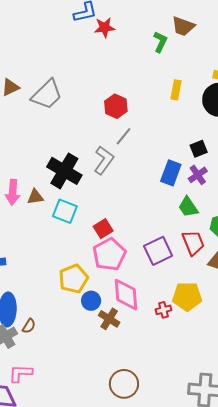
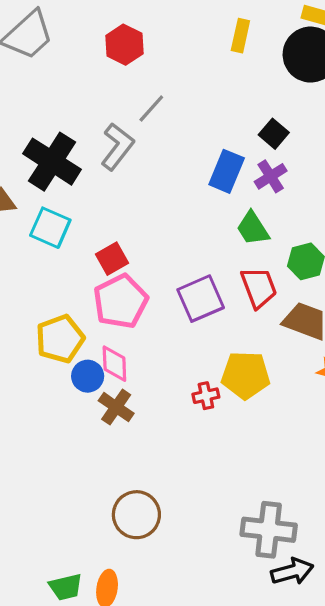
red hexagon: (116, 106) -> (124, 45), moved
black square: (199, 149) -> (274, 134), turned -30
pink diamond: (126, 295) -> (114, 364), moved, size x0.7

